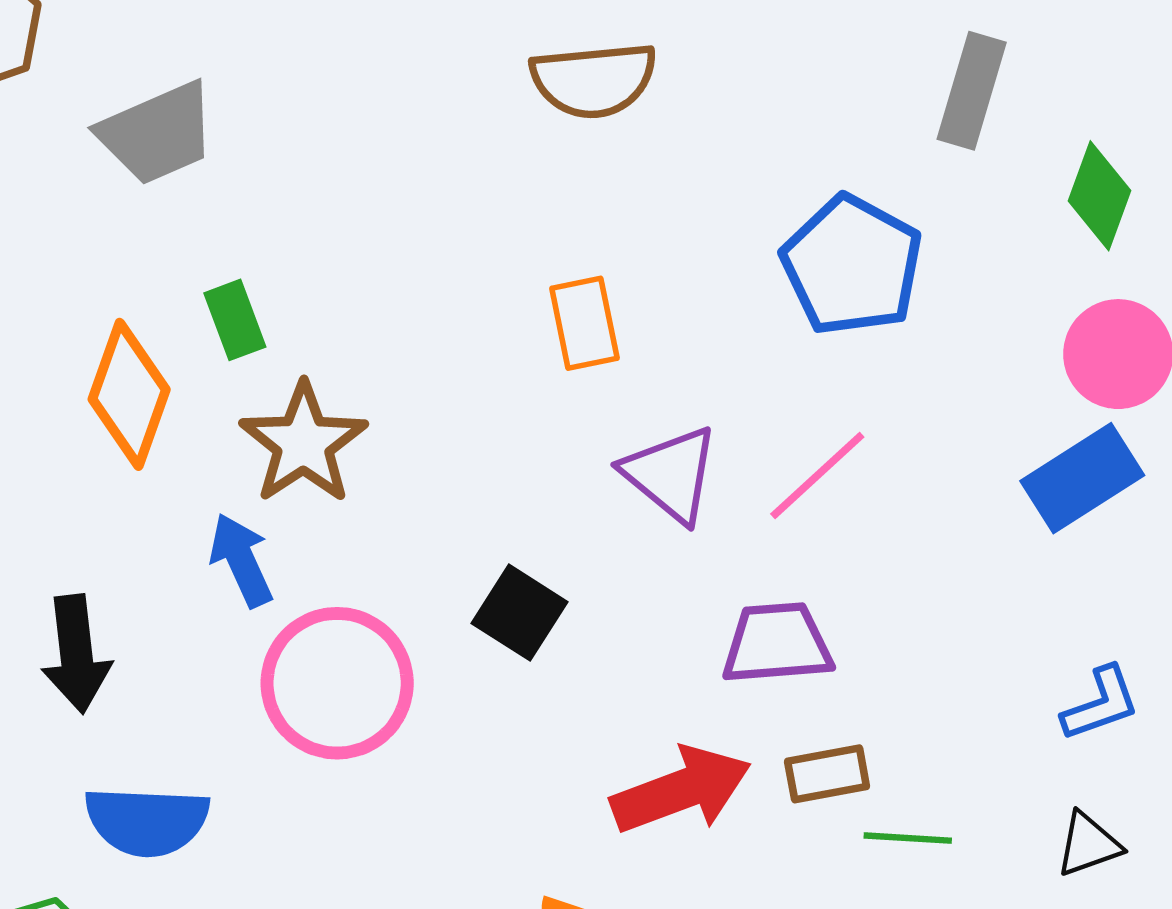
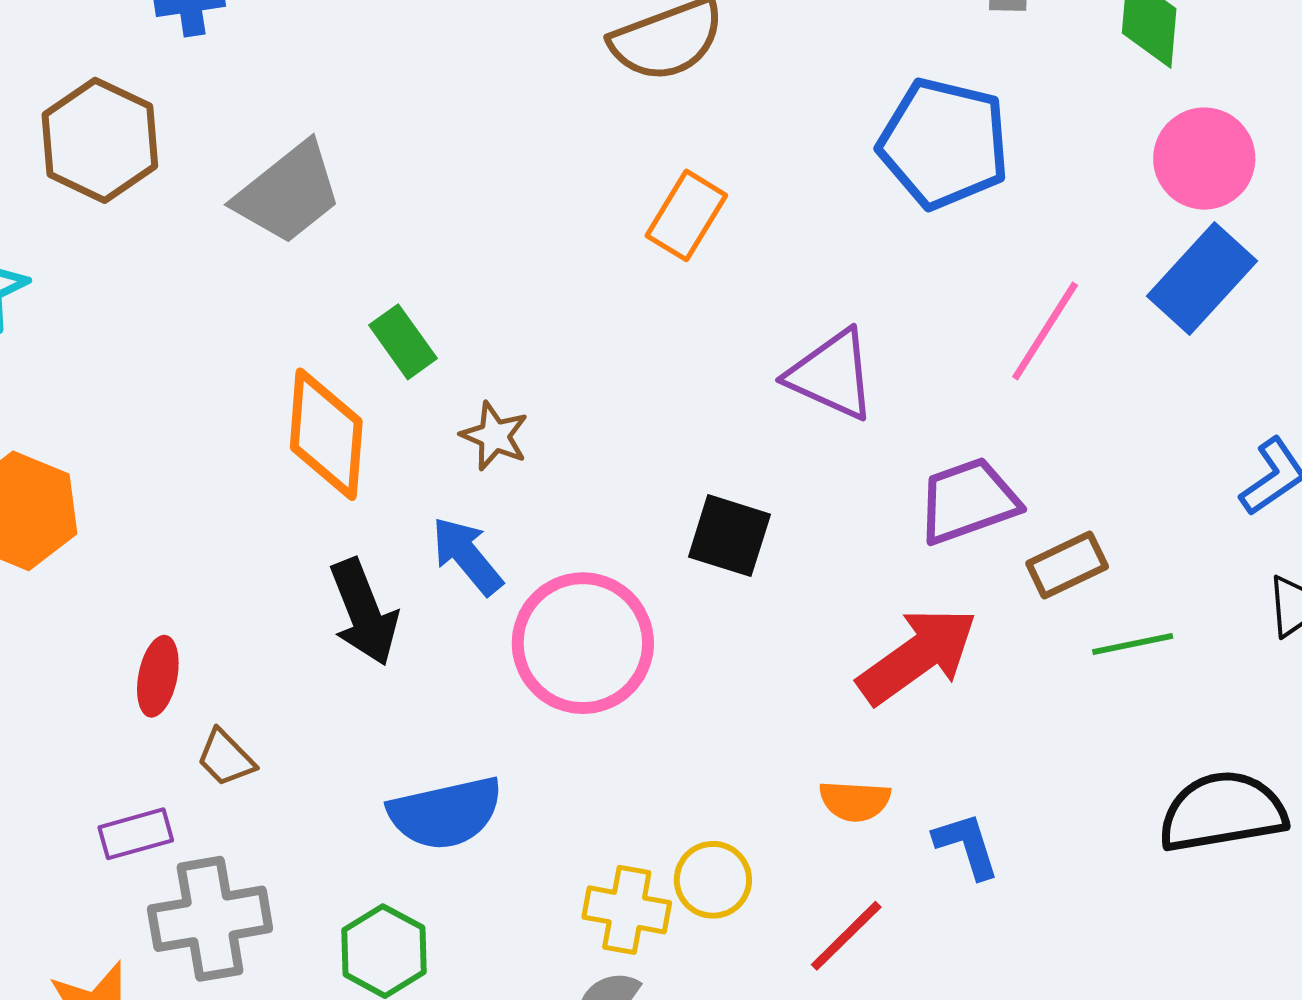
orange rectangle: (584, 323) -> (686, 215), moved, turned 58
brown star: (303, 443) -> (494, 436), size x0.6
pink line: (817, 475) -> (1045, 331), moved
black arrow: (76, 654) -> (364, 612), moved
brown rectangle: (827, 774) -> (1067, 565), moved

